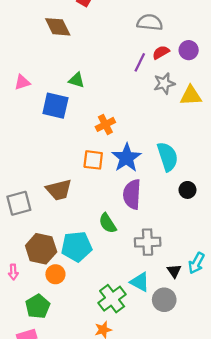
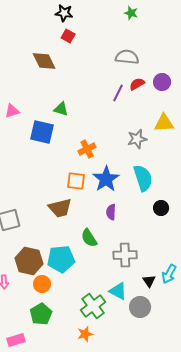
gray star: (164, 83) -> (137, 139), moved
brown trapezoid: (59, 190) -> (60, 208), moved
purple semicircle: (132, 194) -> (111, 212), size x0.6
green pentagon: (38, 306) -> (41, 314), moved

